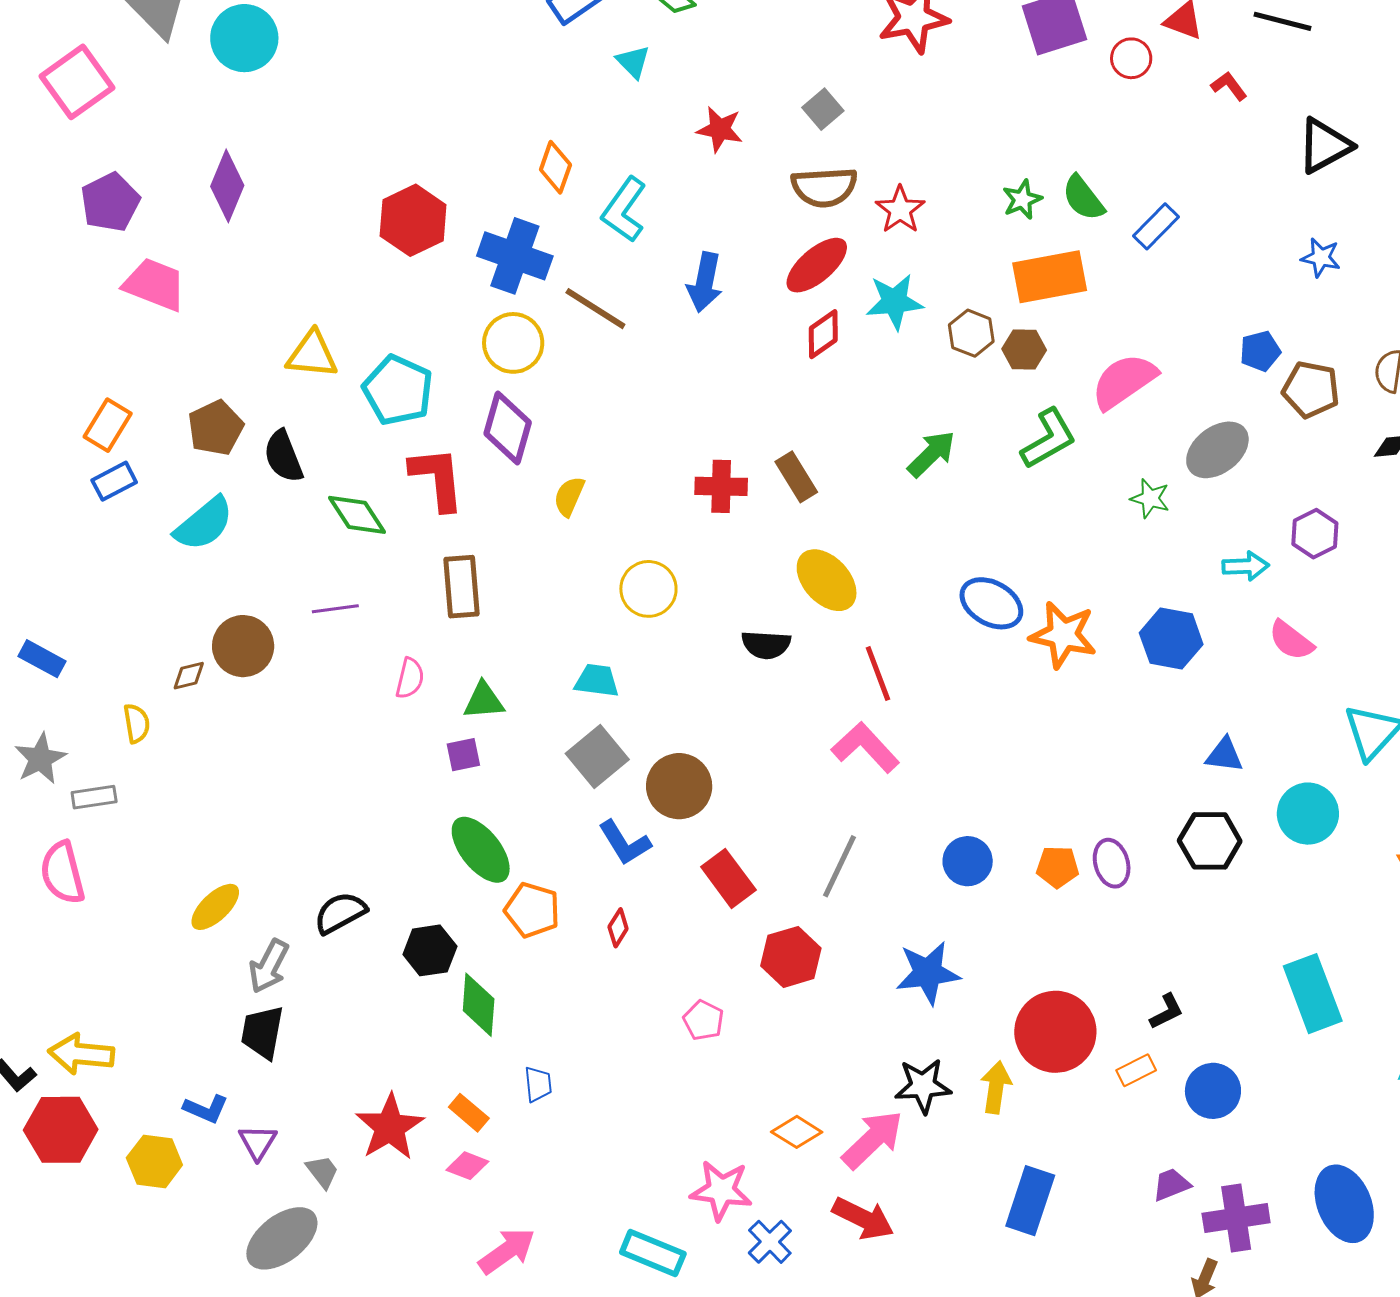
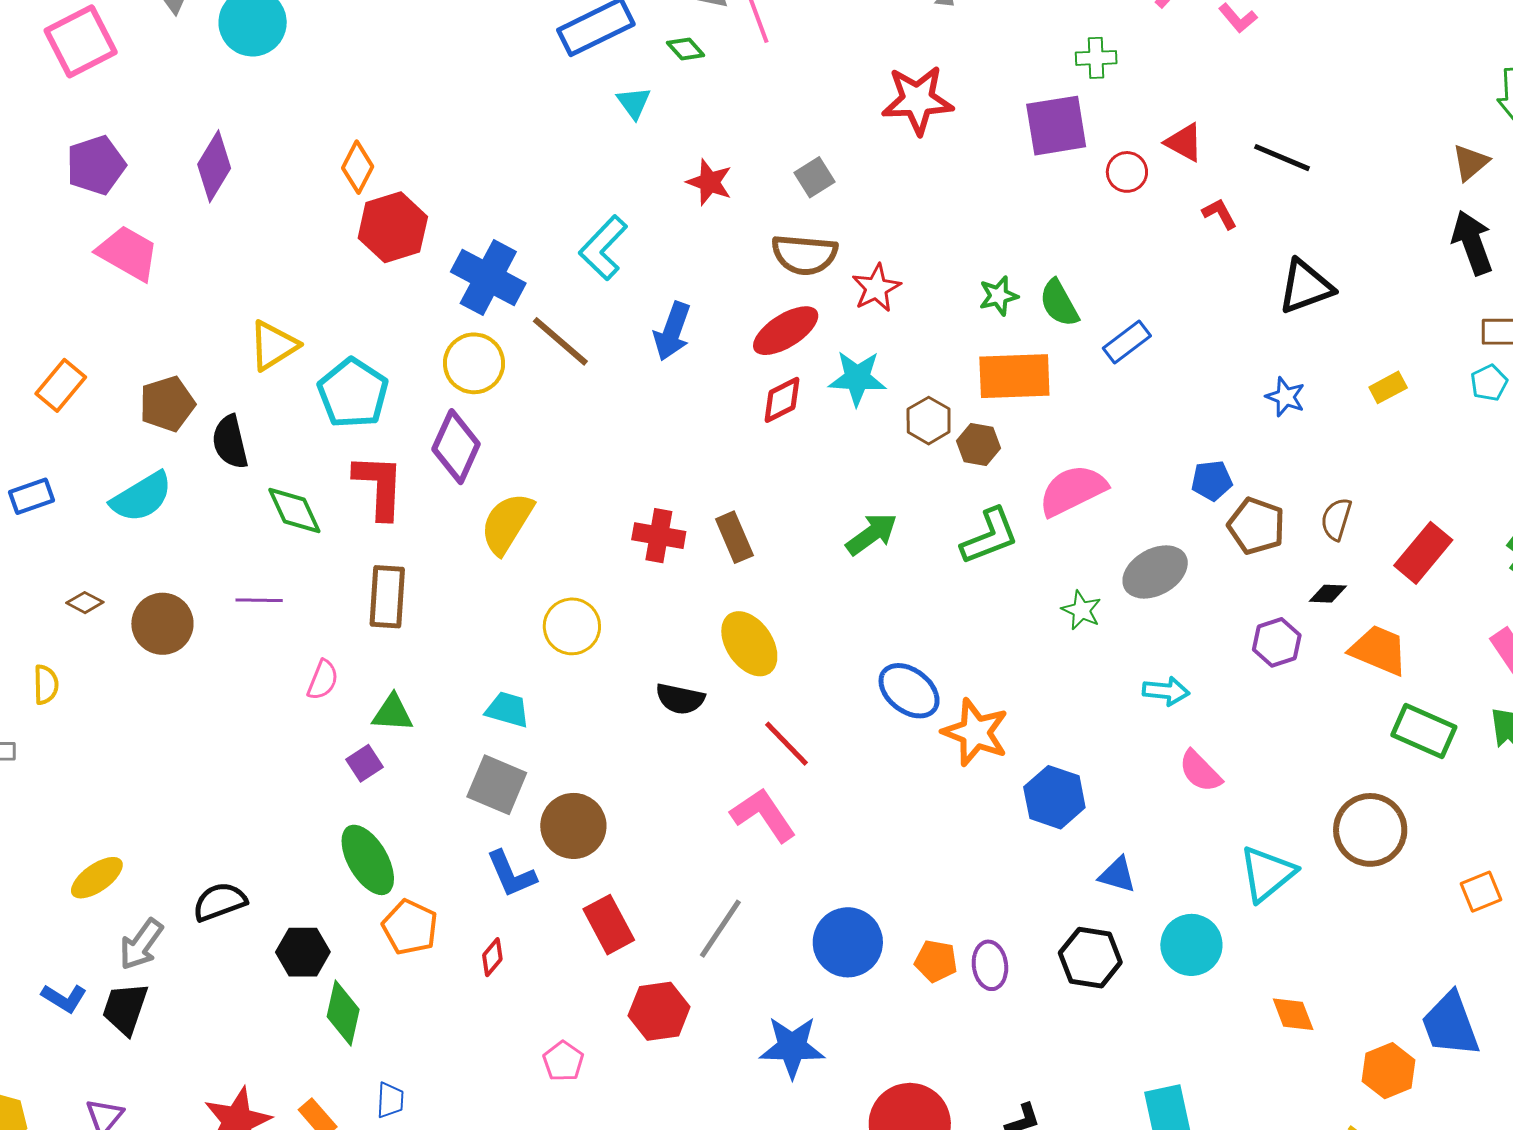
orange diamond: (555, 167) -> (358, 167), moved
yellow triangle: (312, 355) -> (273, 345), turned -46
blue rectangle: (114, 481) -> (31, 496), moved
yellow semicircle: (569, 496) -> (507, 523), size x1.6
purple hexagon: (1315, 534) -> (1277, 642), moved
blue hexagon: (1171, 639) -> (1054, 797), moved
red line: (878, 674) -> (786, 744), turned -32
brown diamond: (189, 676) -> (85, 603), moved, turned 33
purple square: (463, 755) -> (365, 763), turned -30
gray square: (597, 757) -> (497, 785), turned -36
blue circle: (968, 861) -> (848, 942), size x1.4
blue L-shape: (206, 1109) -> (64, 998), moved

